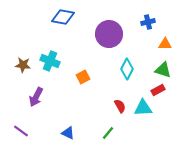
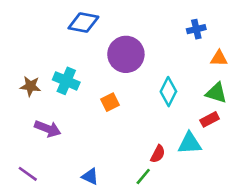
purple circle: (109, 34) -> (126, 54), moved
purple arrow: (36, 97) -> (48, 129), turned -96
red semicircle: (120, 106) -> (158, 154), moved, turned 56

